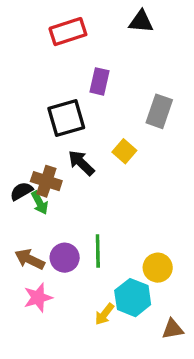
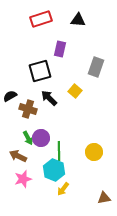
black triangle: (141, 22) -> (78, 20), moved
black semicircle: (21, 191) -> (10, 96), moved
green arrow: (40, 203) -> (28, 138), moved
purple circle: (65, 258) -> (41, 138), moved
yellow circle: (158, 268) -> (94, 152), moved
cyan hexagon: (133, 298) -> (54, 170), moved

